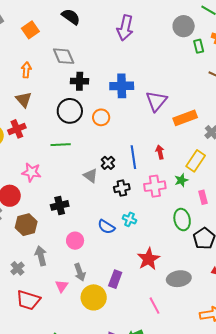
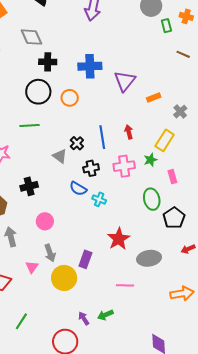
orange rectangle: (185, 118) -> (154, 98), size x0.6
blue semicircle: (106, 227) -> (78, 189), moved
pink line: (155, 306) -> (125, 285), turned -60

